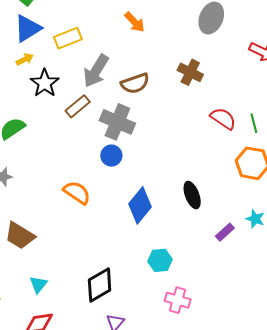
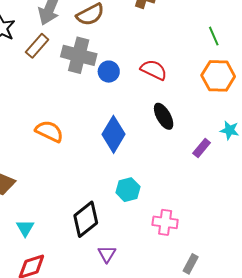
red semicircle: (223, 119) -> (154, 70), moved
blue circle: (111, 156) -> (109, 72), moved
cyan hexagon: (160, 260) -> (128, 190), moved

